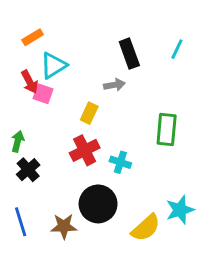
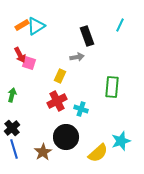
cyan line: (177, 49) -> (120, 25), moved
cyan triangle: (53, 65) -> (36, 26), moved
black cross: (28, 170) -> (12, 128), moved
brown star: (64, 226) -> (43, 152), turned -30

